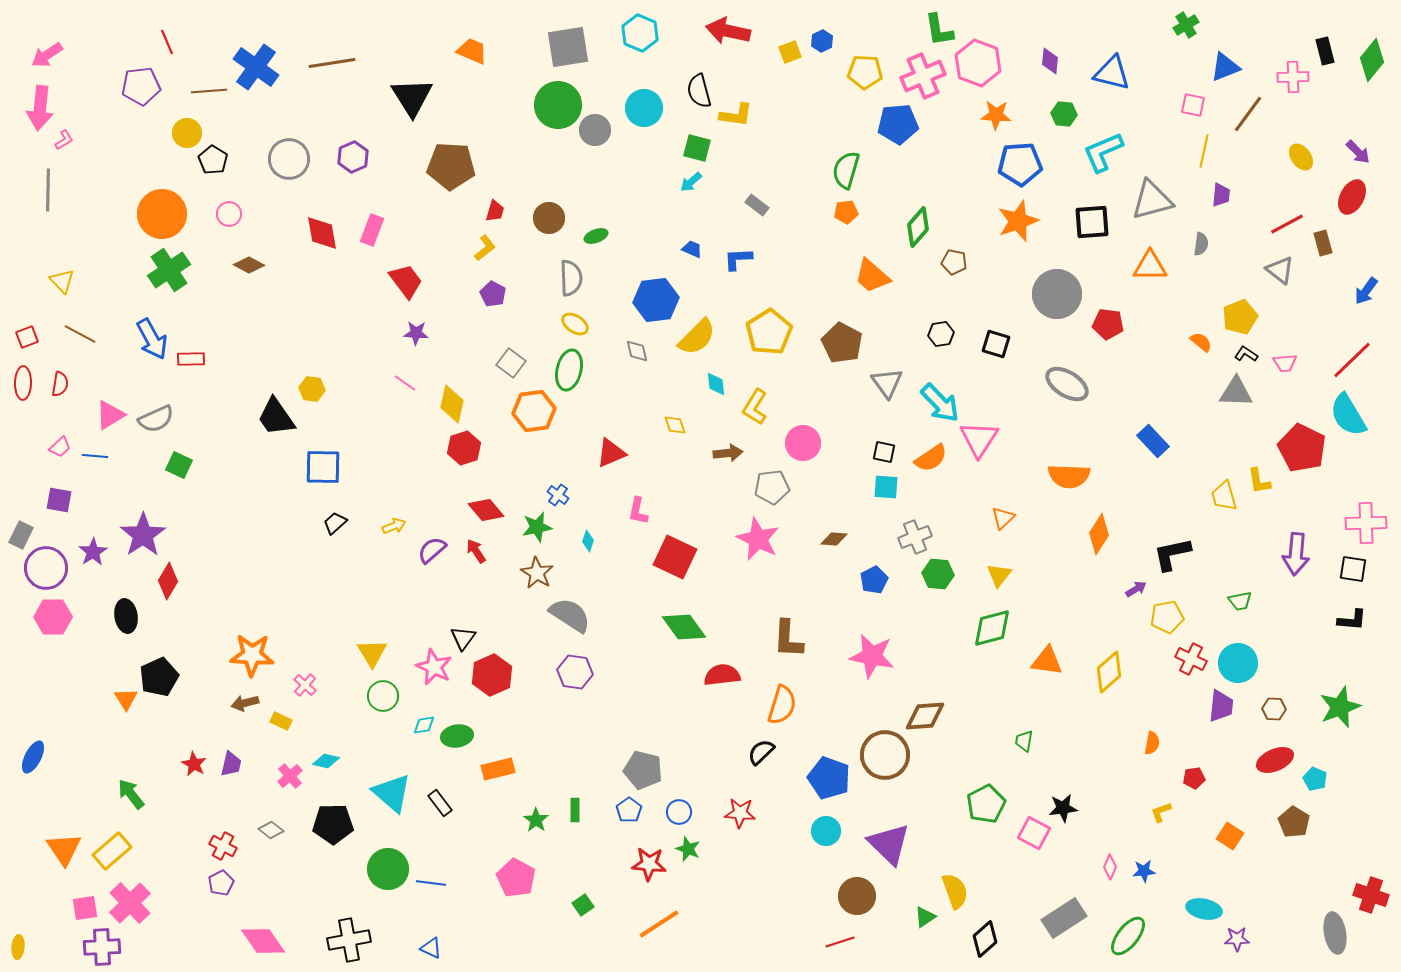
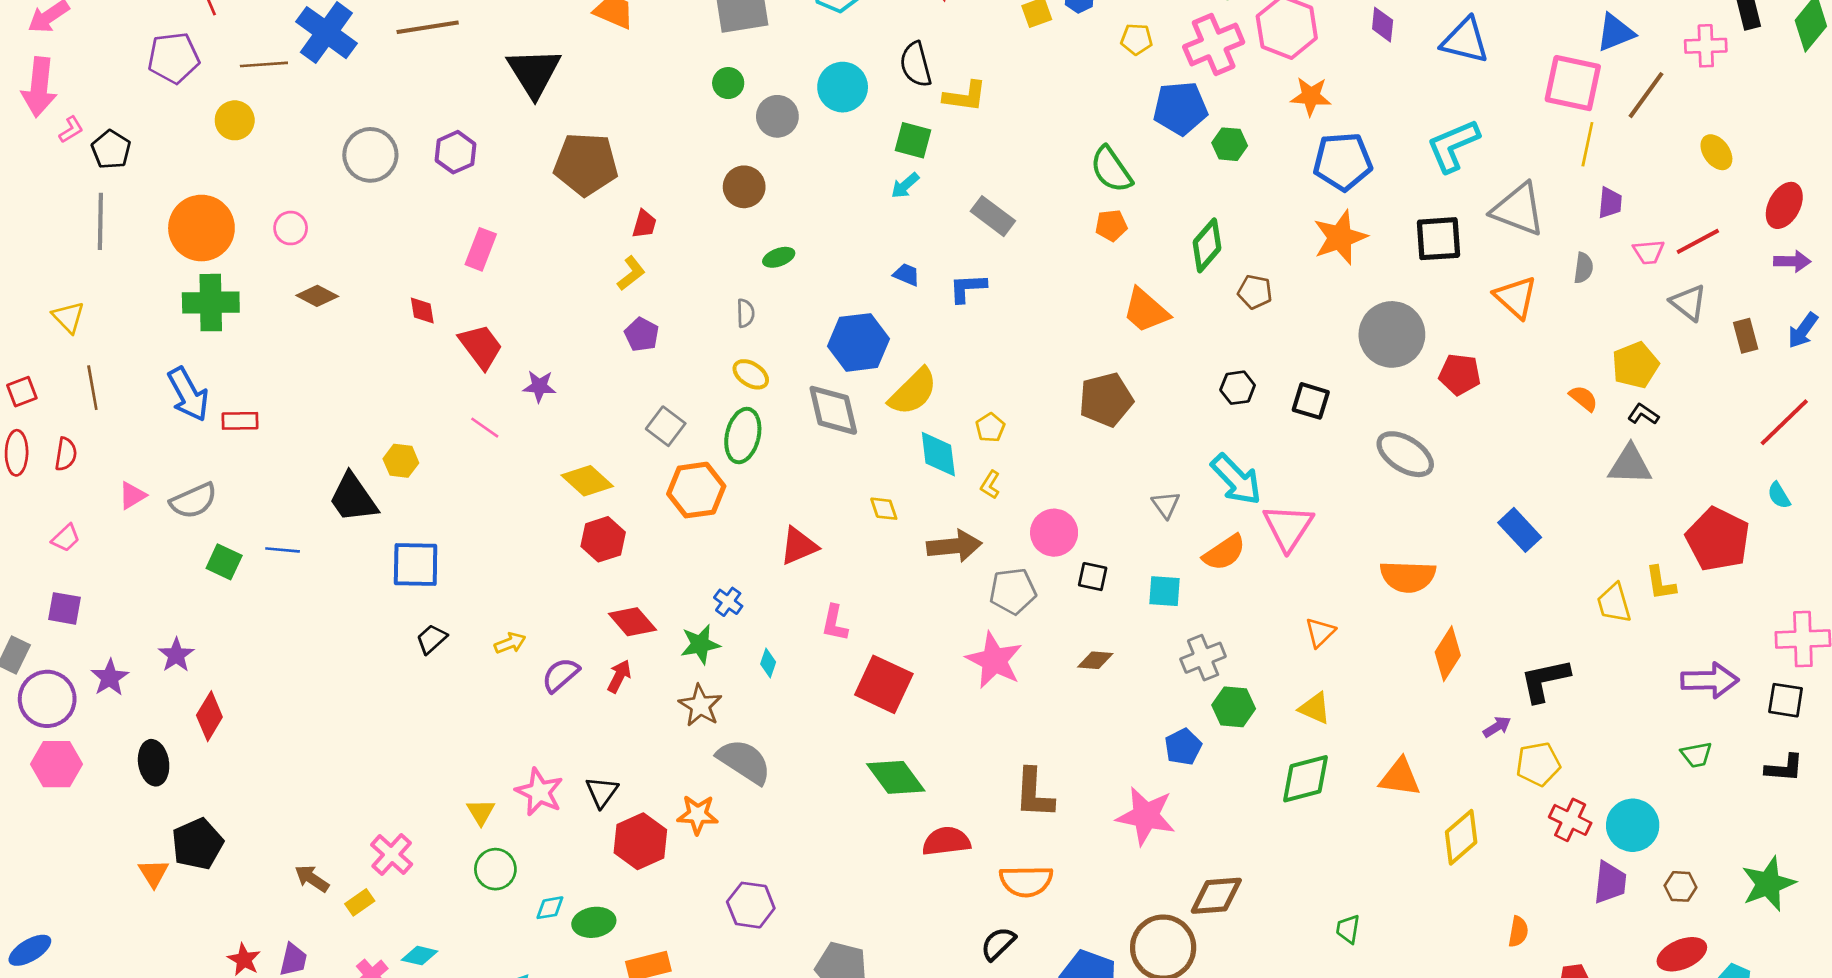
yellow pentagon: (865, 72) -> (1137, 39), size x0.7
green circle: (558, 105) -> (728, 83), size x0.5
pink square: (1193, 105) -> (1573, 83), size x1.8
green hexagon: (1064, 114) -> (1230, 144), moved
purple arrow: (1358, 152) -> (1792, 261), moved, turned -44
black pentagon: (213, 160) -> (111, 150), moved
green semicircle: (846, 170) -> (1111, 170), turned -51
gray line: (48, 190) -> (100, 221), moved
gray triangle: (1152, 200) -> (1518, 209), turned 36
gray rectangle: (757, 205) -> (993, 216), size x1.4
brown circle: (549, 218) -> (744, 187), moved
red diamond: (322, 233) -> (422, 311), moved, size x0.6
brown rectangle: (1323, 243) -> (1746, 336), moved
orange triangle: (1150, 266) -> (1516, 297), turned 42
green cross: (169, 270) -> (211, 303), turned 33
gray semicircle: (571, 278) -> (745, 313), size x0.6
red trapezoid: (406, 281) -> (481, 346), moved
yellow pentagon: (769, 332) -> (990, 428), moved, size x0.5
brown line: (80, 334) -> (92, 388), turned 52
brown pentagon: (842, 343) -> (1106, 400), turned 30
gray diamond: (637, 351) -> (833, 410), size x1.8
pink trapezoid: (1285, 363) -> (1649, 252), moved
pink line: (405, 383) -> (485, 428), moved
gray triangle: (887, 383) -> (1166, 505), moved, size x0.7
cyan diamond: (716, 384) -> (938, 454), size x1.5
yellow diamond: (452, 404) -> (587, 481), turned -60
yellow L-shape: (755, 407) -> (990, 485), size x0.6
pink triangle: (110, 415) -> (132, 495), size x0.7
cyan semicircle: (1348, 415) -> (1779, 495), size x0.5
black square: (884, 452) -> (1093, 577), moved
brown arrow: (728, 453) -> (954, 546), size x1.4
blue line: (95, 456) -> (283, 550), moved
purple star: (143, 535) -> (176, 655), size x0.6
red arrow: (476, 551) -> (619, 676), turned 60
purple arrow: (1296, 554) -> (1710, 680), turned -96
yellow triangle: (999, 575) -> (1315, 708), turned -44
blue pentagon: (874, 580) -> (1183, 747), moved
green trapezoid: (1240, 601) -> (1696, 755), moved
yellow triangle: (372, 653) -> (481, 812), size x0.7
orange star: (252, 655) -> (698, 815), moved, size x0.7
orange triangle: (1047, 661) -> (1400, 777), moved
pink star: (434, 667) -> (539, 792), moved
purple hexagon: (575, 672) -> (751, 905), moved
pink cross: (305, 685) -> (392, 855), size x1.4
brown arrow: (245, 703) -> (312, 878), turned 48
orange semicircle: (782, 705) -> (1026, 881), turned 72
yellow rectangle: (281, 721) -> (360, 902), turned -60
blue ellipse: (33, 757) -> (30, 950), turned 32

